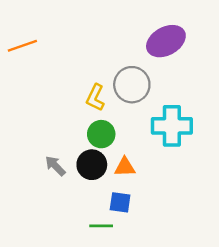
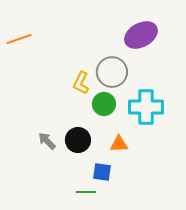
green circle: (101, 134) -> (104, 104), moved
orange triangle: (125, 167) -> (119, 144), moved

